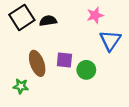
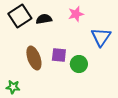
pink star: (95, 15) -> (76, 14), moved
green star: (21, 86) -> (13, 87), moved

